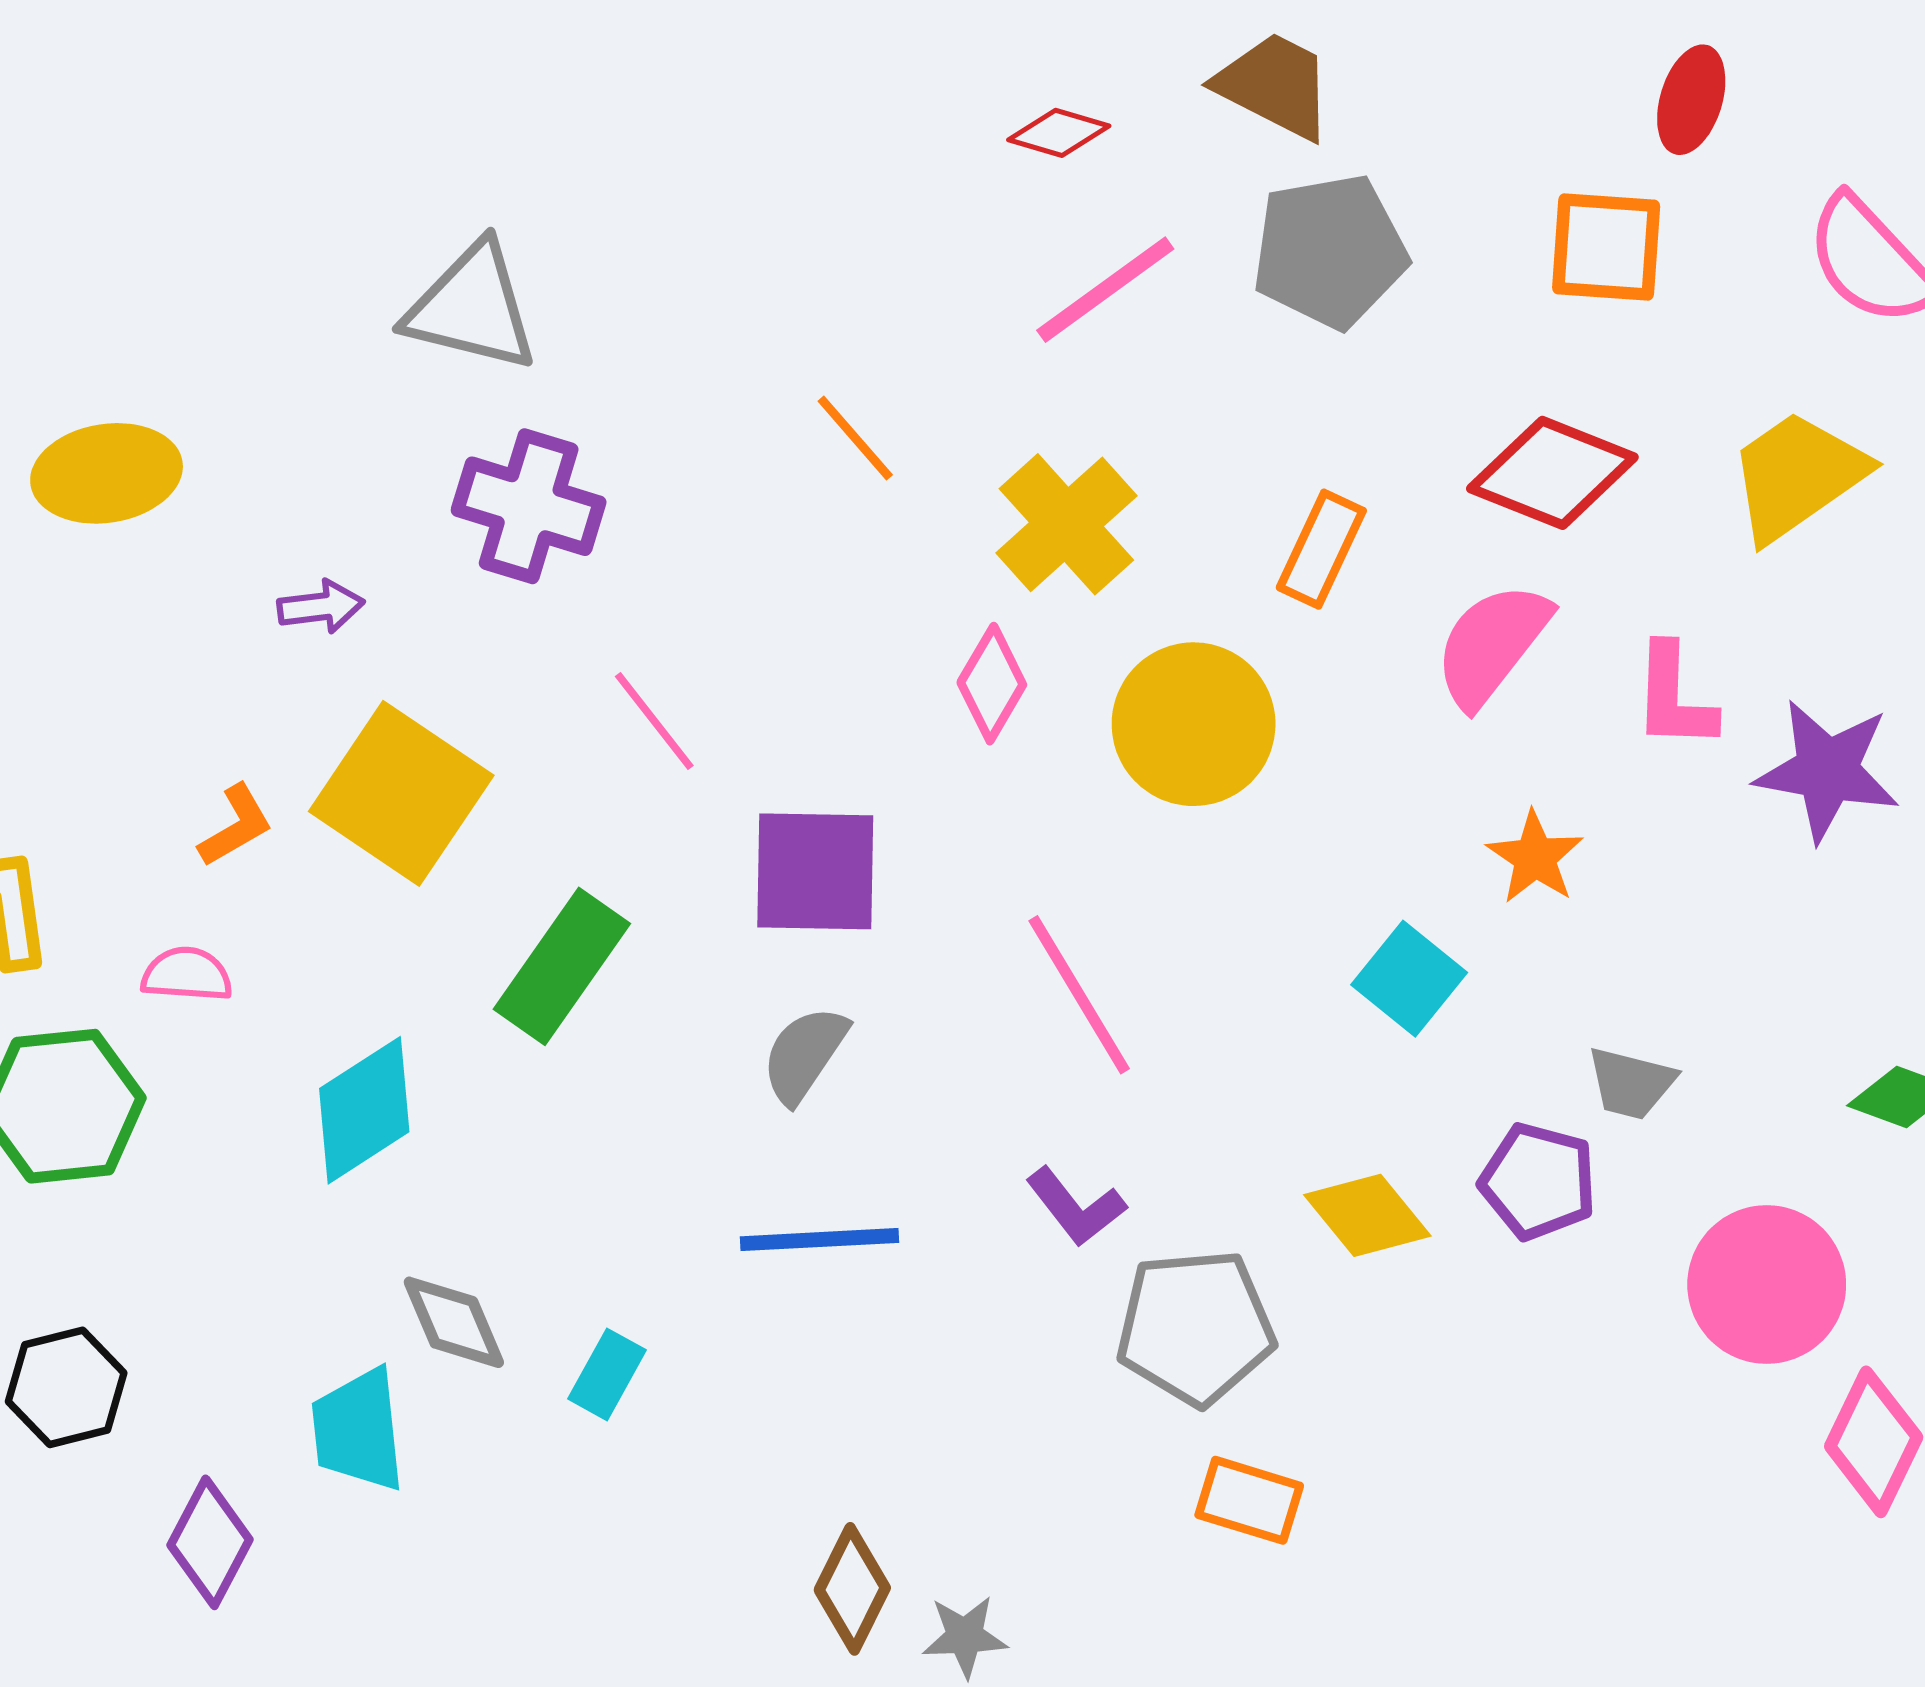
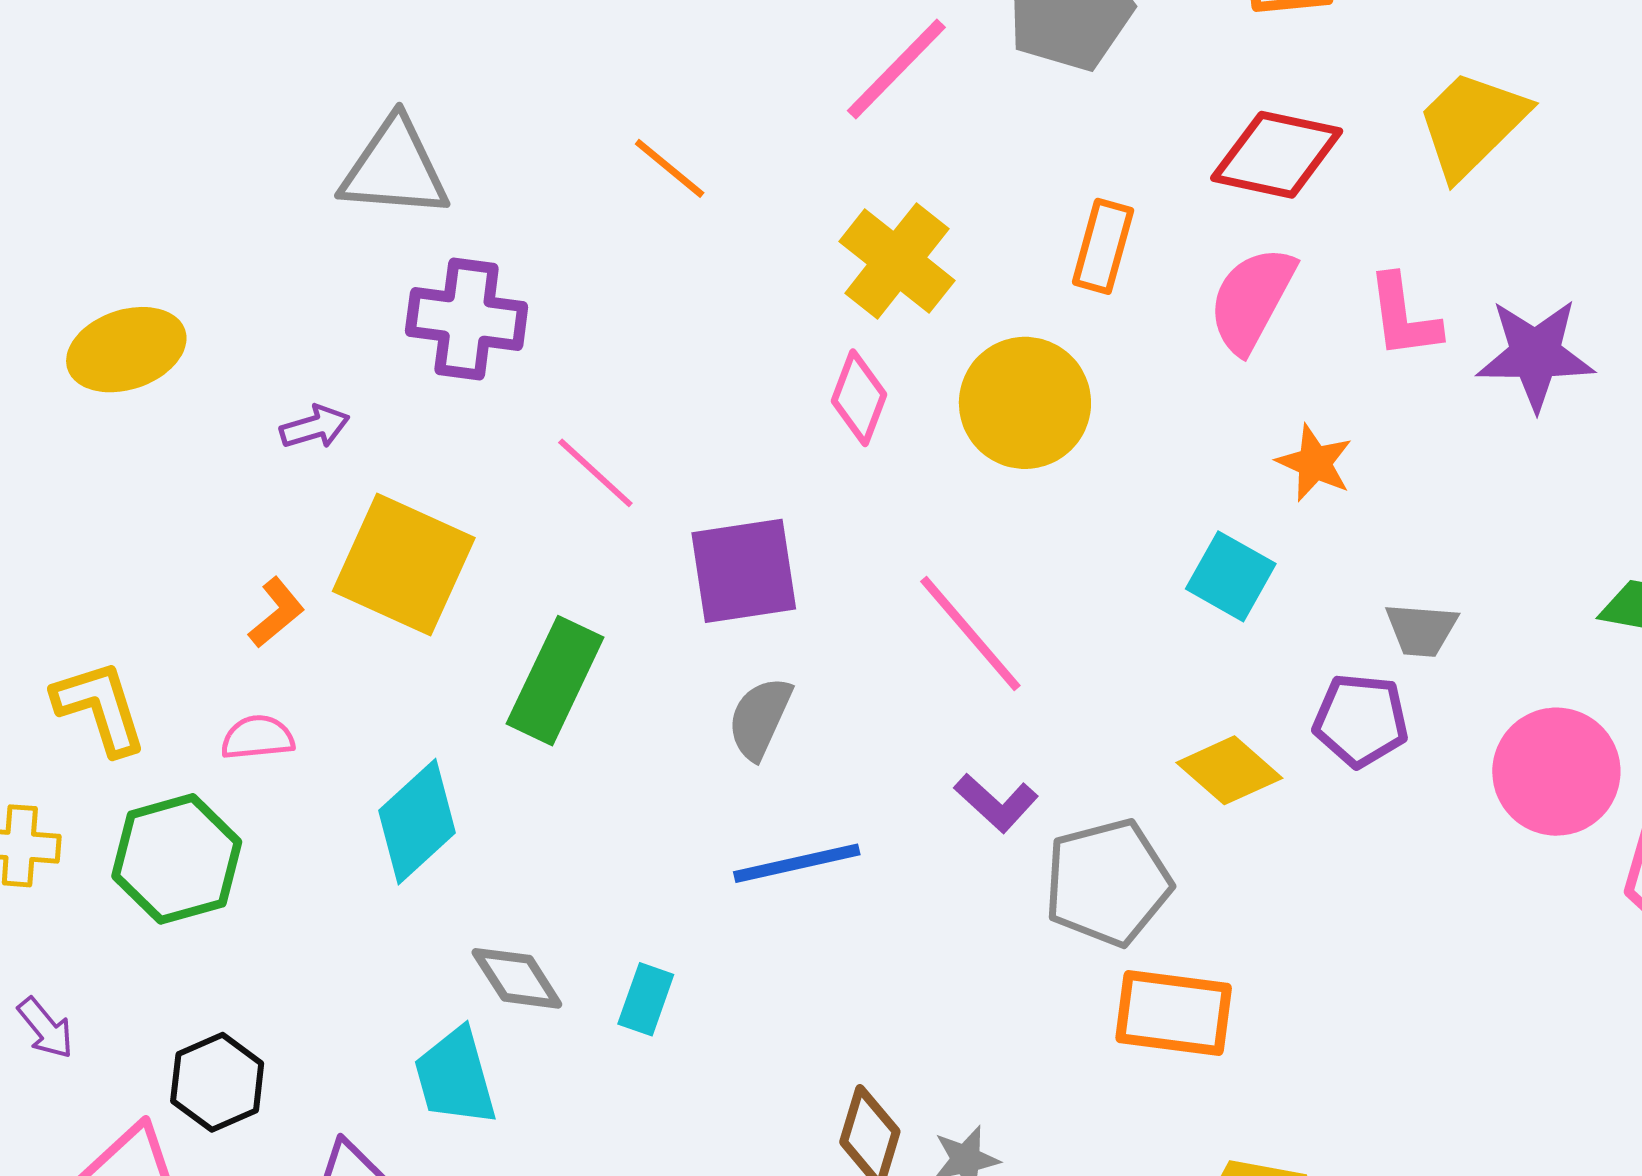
orange line: (855, 438) -> (670, 168), moved
orange rectangle: (1249, 1500) -> (1174, 1013), size x1.4

